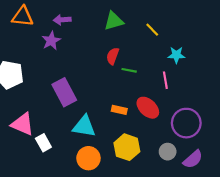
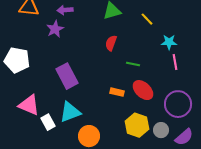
green line: (129, 70) -> (133, 64), moved
pink line: (165, 80) -> (175, 62), moved
cyan triangle: (84, 126) -> (70, 112), moved, turned -30
yellow hexagon: (127, 147) -> (137, 125), moved

